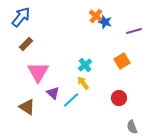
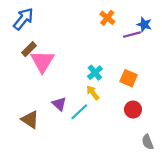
blue star: (105, 22) -> (144, 24), moved
purple line: (134, 31) -> (132, 35), moved
orange square: (122, 61) -> (129, 78), moved, turned -35
pink triangle: (38, 72) -> (42, 61), moved

